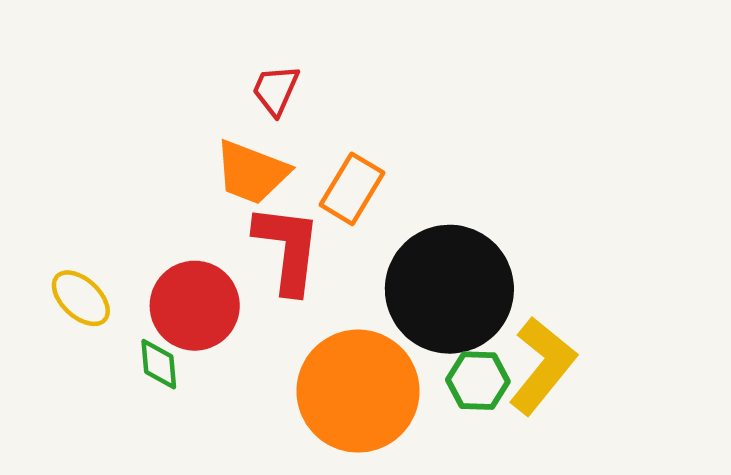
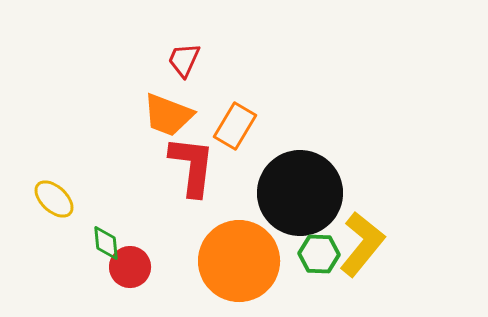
red circle: (195, 306) -> (130, 267), moved, size x0.7

